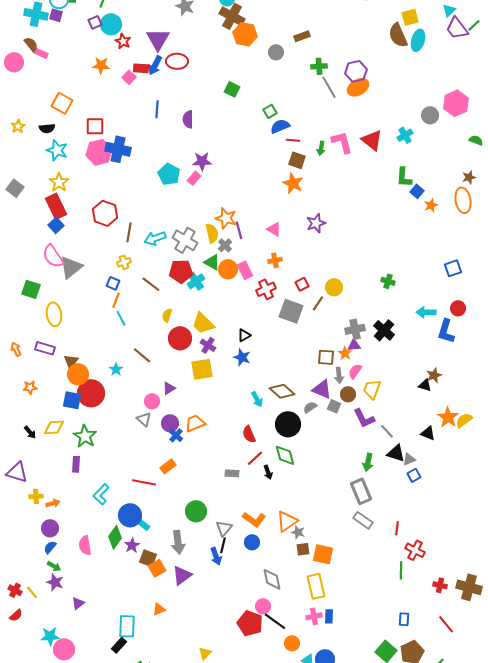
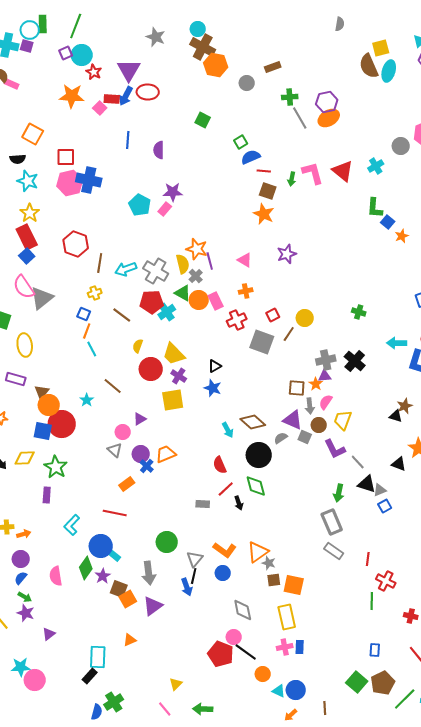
orange star: (101, 65) -> (72, 96), size x1.4
orange rectangle: (168, 466) -> (127, 484), moved

